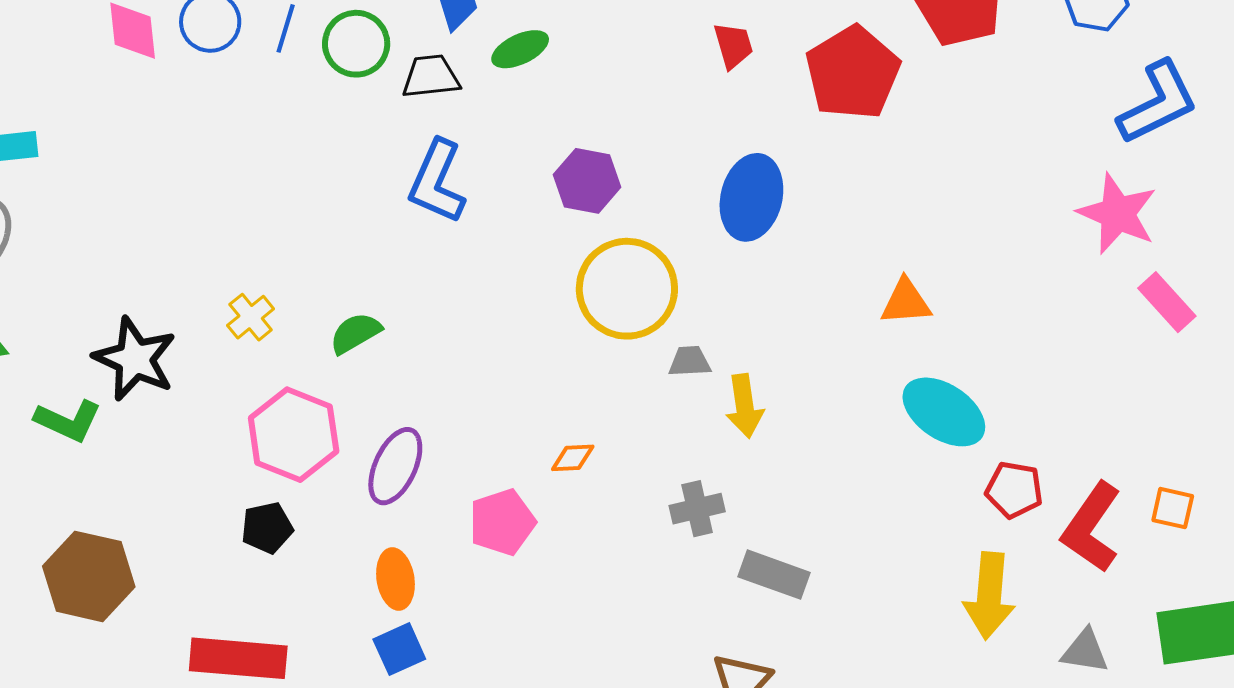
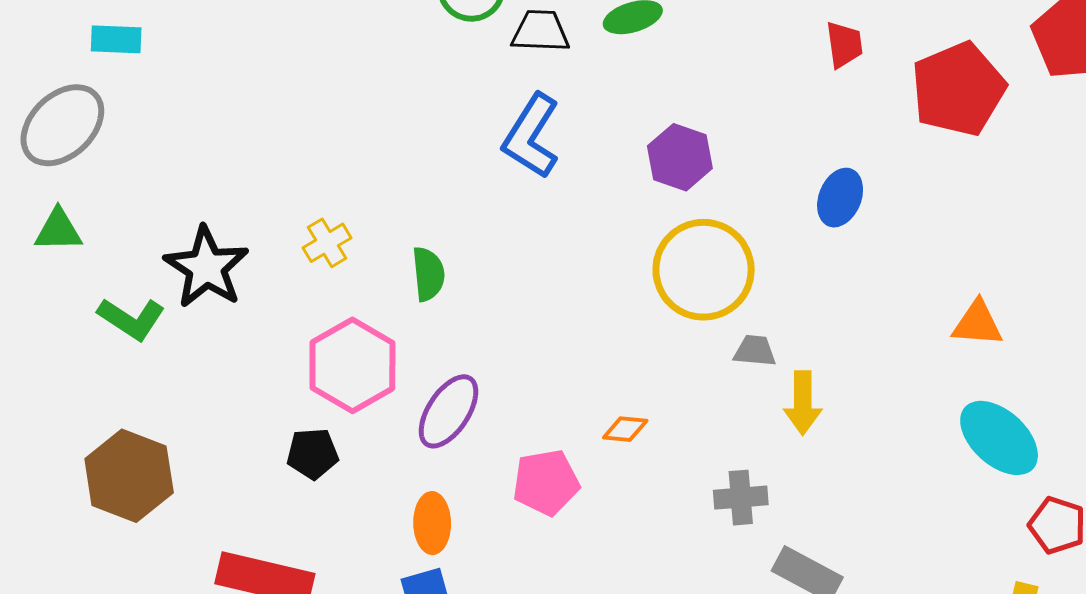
blue ellipse: (751, 197) -> (840, 198), size x0.7
green semicircle: (355, 333) -> (428, 274), turned 106

